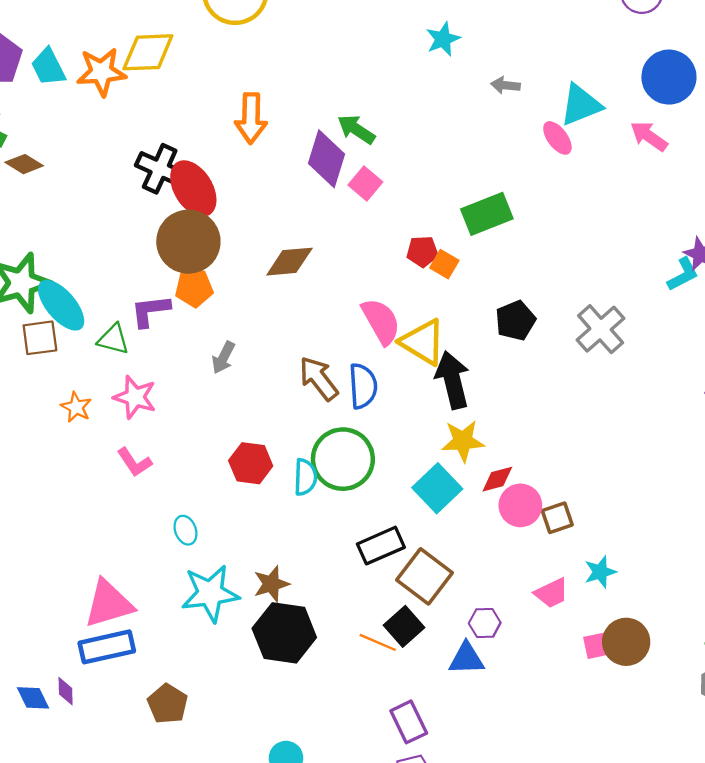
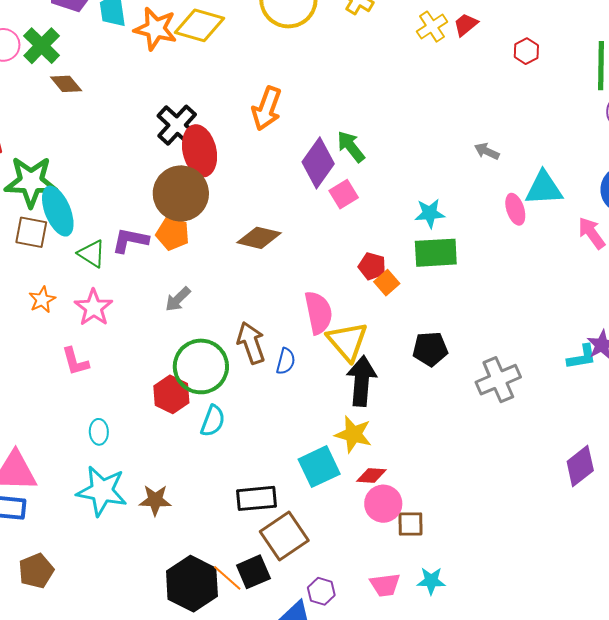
cyan star: (443, 39) -> (430, 213), moved
blue semicircle: (363, 386) -> (286, 361), size x0.7
green circle: (343, 459) -> (201, 366), moved
black hexagon: (284, 633) -> (192, 584), moved

